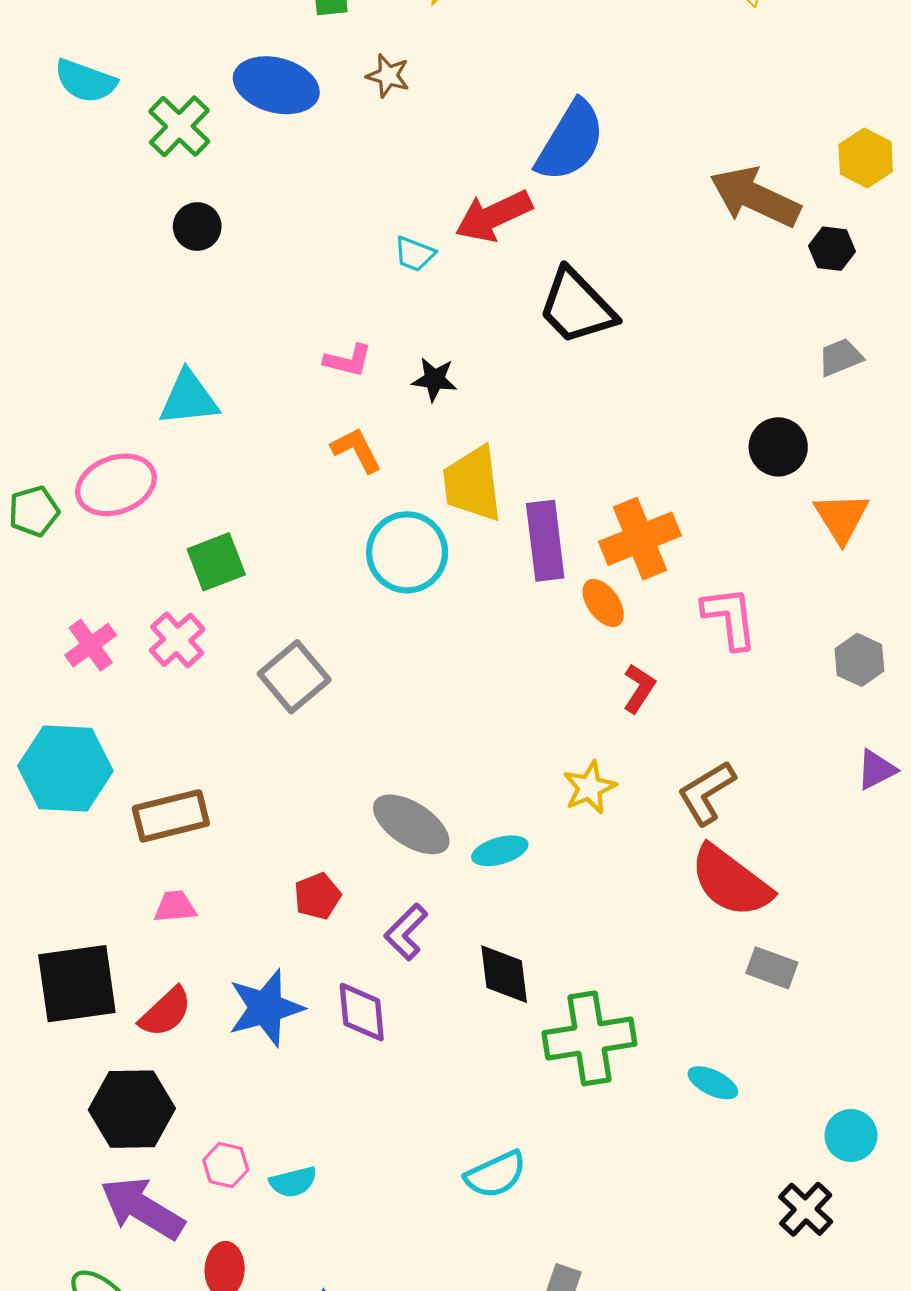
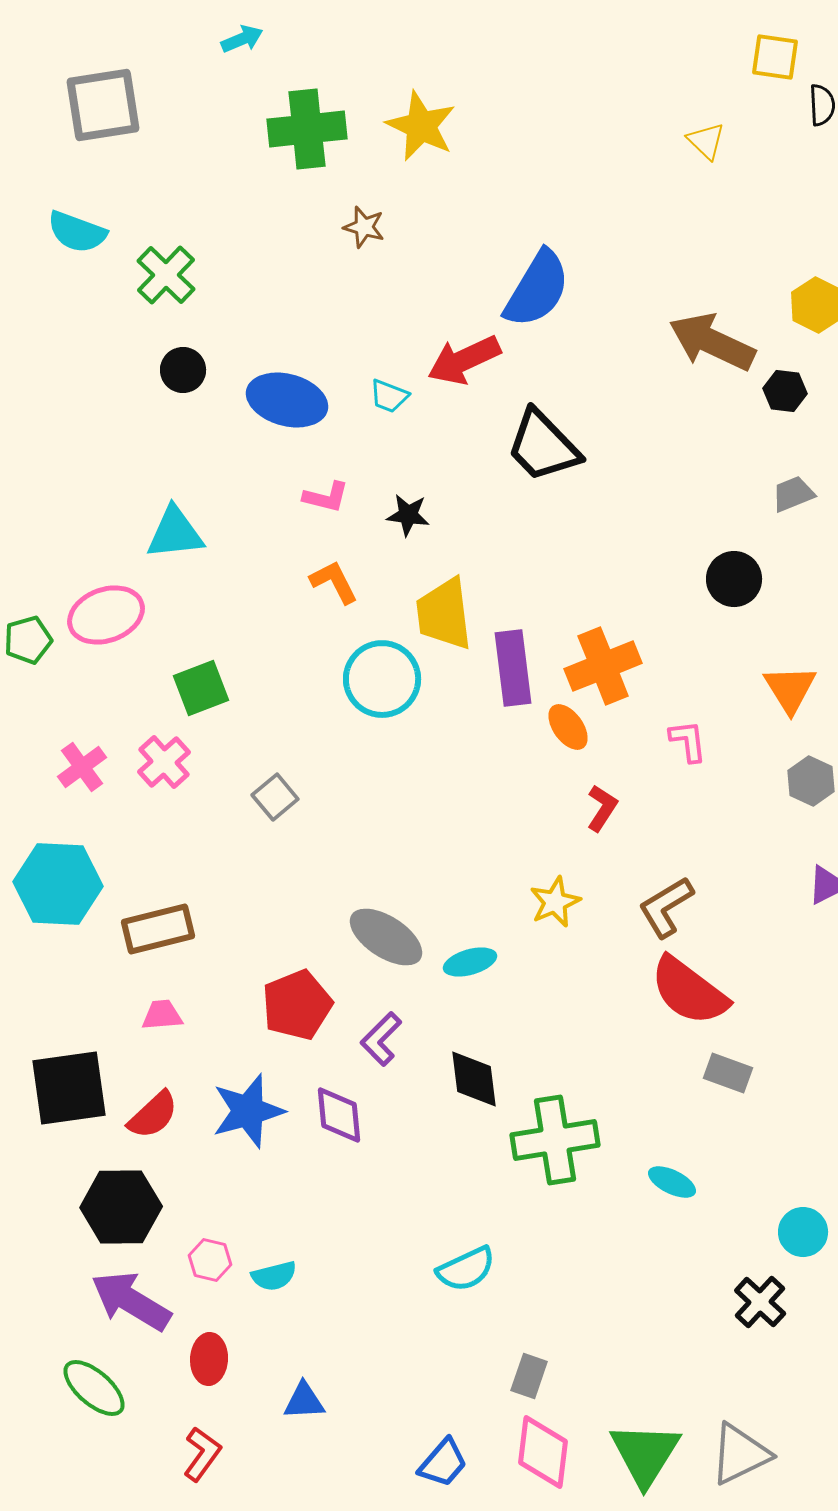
blue ellipse: (276, 85) -> (287, 400), moved
orange triangle: (841, 518) -> (790, 689), moved
pink L-shape: (730, 618) -> (688, 741), size x0.7
gray square: (294, 677) -> (275, 797), size x0.7
red pentagon: (317, 896) -> (297, 1005), size x1.6

